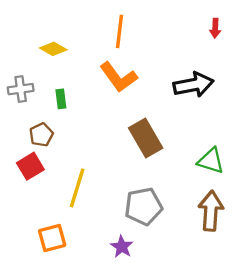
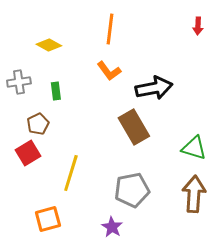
orange L-shape: (118, 77) -> (109, 71), size x0.7
black arrow: (193, 85) -> (154, 88), moved

